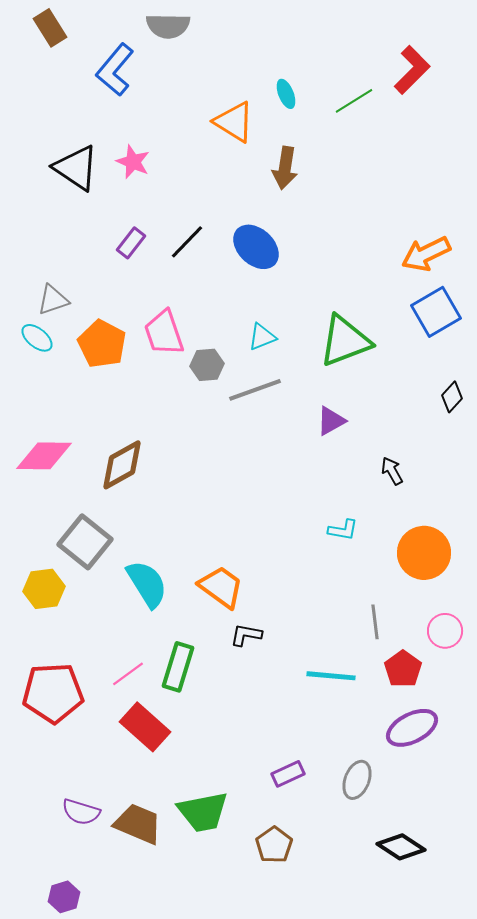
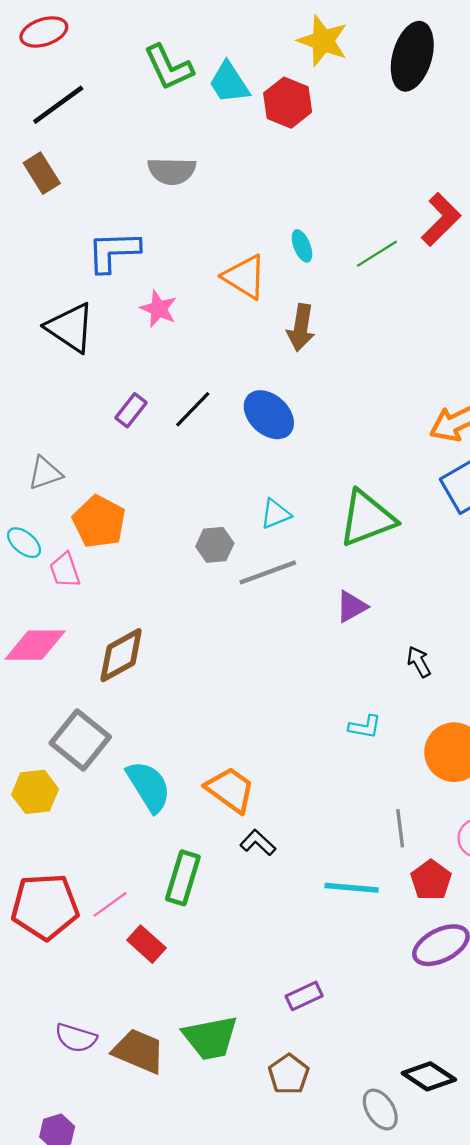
blue L-shape: (115, 70) -> (113, 251), moved, turned 48
pink star: (133, 162) -> (159, 309), moved
pink trapezoid: (164, 333) -> (65, 570), moved, size x0.7
cyan ellipse: (37, 338) -> (24, 543), moved
black L-shape: (246, 635) -> (258, 843), turned 32
pink line: (128, 674) -> (110, 904), moved
red rectangle: (145, 727) -> (146, 944), size x0.7
gray ellipse: (357, 780) -> (380, 1110), moved, turned -54

